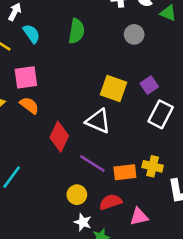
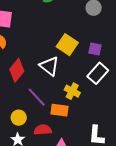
purple square: (149, 85) -> (95, 49), turned 32
yellow cross: (153, 166) -> (72, 91), moved

